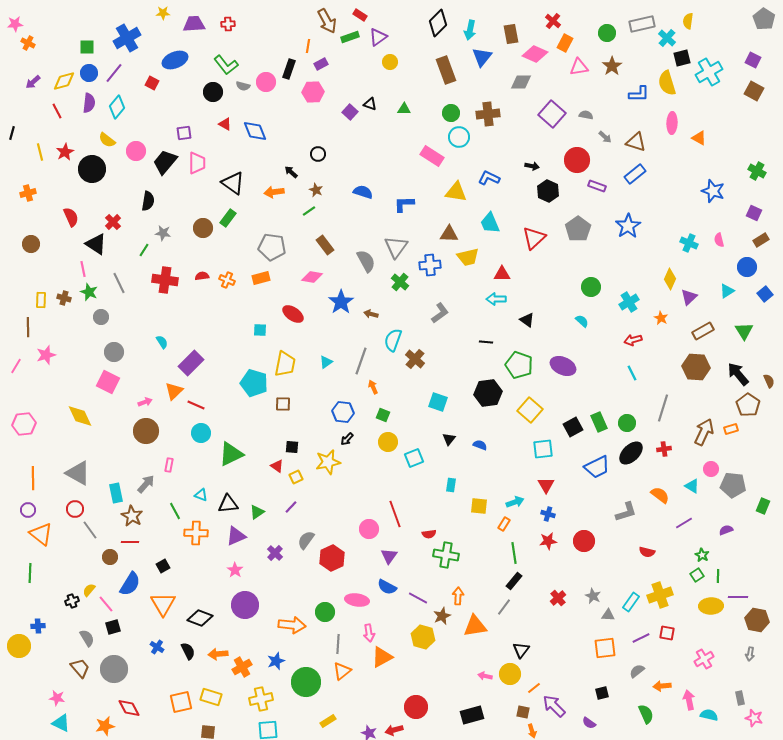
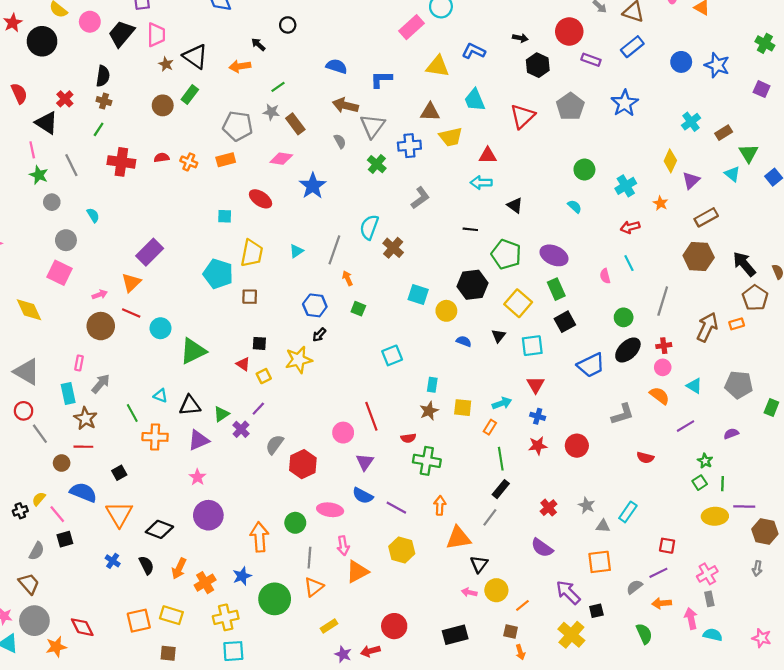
pink rectangle: (432, 156) -> (412, 27), turned -75
brown star: (316, 190) -> (166, 64), moved
gray star: (163, 233) -> (271, 112), moved
pink semicircle: (719, 240) -> (605, 276), moved
brown rectangle: (761, 240) -> (724, 133), moved
cyan cross: (689, 243) -> (691, 122), turned 30
gray semicircle: (366, 261) -> (340, 141), size x0.6
blue circle: (747, 267) -> (681, 62), moved
cyan triangle: (727, 291) -> (732, 174), turned -49
brown cross: (64, 298) -> (104, 101), moved
brown arrow: (371, 314) -> (345, 105), moved, size x1.6
green triangle: (744, 331) -> (749, 153), moved
cyan semicircle: (162, 342) -> (93, 215), moved
red line: (196, 405) -> (131, 313), moved
green rectangle: (599, 422) -> (556, 289), moved
black triangle: (449, 439) -> (499, 336), moved
yellow circle: (388, 442) -> (446, 311), moved
pink rectangle: (169, 465) -> (79, 363), moved
pink circle: (711, 469) -> (663, 367), moved
purple cross: (275, 553) -> (241, 429), moved
blue semicircle: (130, 584) -> (83, 492), turned -100
yellow cross: (660, 595) -> (571, 635), moved, turned -30
brown star: (442, 616) -> (429, 411), moved
orange arrow: (292, 625) -> (259, 537), turned -100
gray semicircle: (87, 638) -> (37, 551), turned 60
purple line: (641, 638) -> (658, 573), moved
black triangle: (521, 650) -> (479, 564), moved
orange arrow: (218, 654) -> (179, 568), turned -60
gray circle: (114, 669) -> (34, 621), moved
gray rectangle: (740, 698) -> (709, 599), moved
purple arrow: (554, 706) -> (568, 592), moved
yellow rectangle: (328, 721) -> (329, 626), moved
purple semicircle: (589, 723) -> (542, 548), moved, size x1.5

